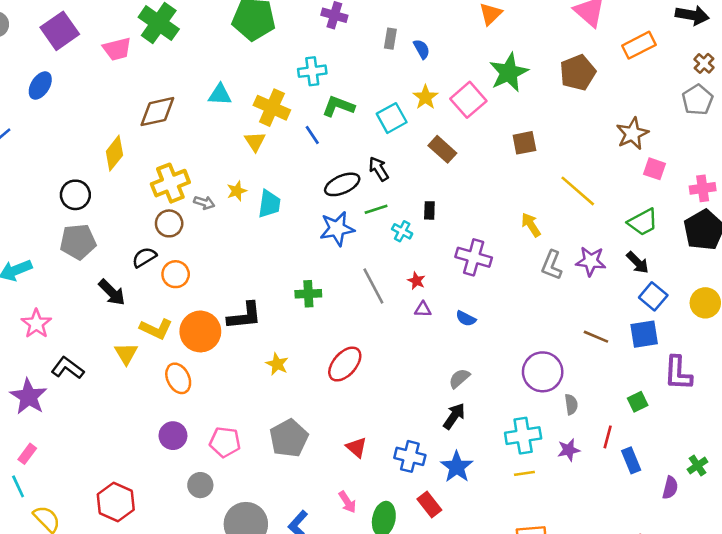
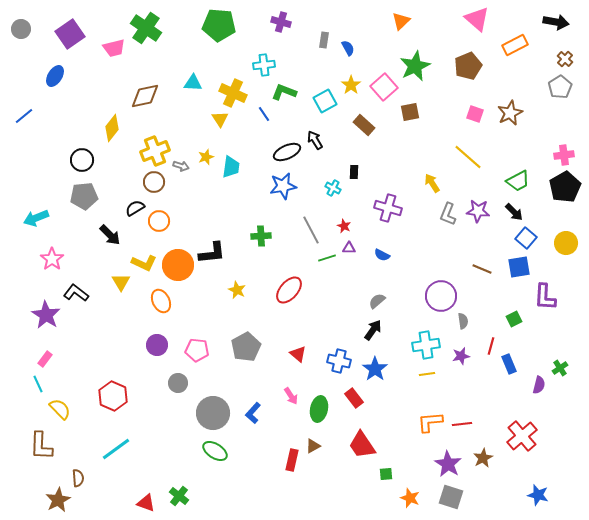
brown square: (524, 143) -> (410, 112), moved
pink square: (655, 169) -> (475, 114), moved
green line: (376, 209) -> (327, 258), moved

